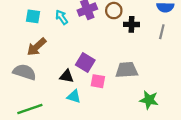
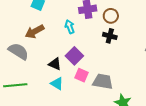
cyan arrow: (62, 17) -> (70, 27), moved
black cross: (131, 24) -> (110, 36), moved
gray trapezoid: (127, 70) -> (103, 81), moved

